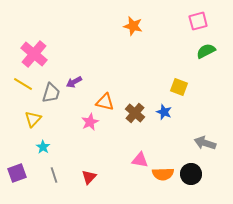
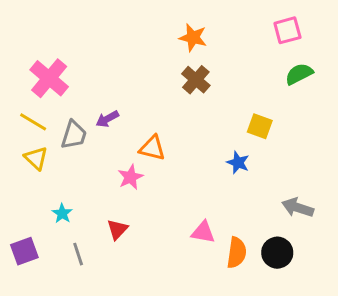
brown cross: (135, 113) -> (196, 80), moved
yellow triangle: (33, 119) -> (36, 158), moved, turned -30
orange semicircle: (163, 174) -> (237, 253), turned -80
red triangle: (89, 177) -> (117, 229), moved

